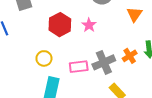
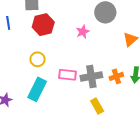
red hexagon: (60, 25) -> (43, 25), moved
pink star: (89, 25) -> (83, 32), moved

